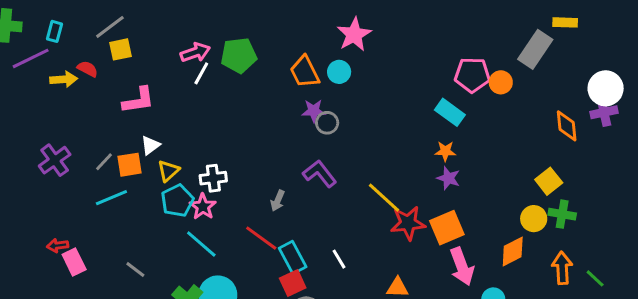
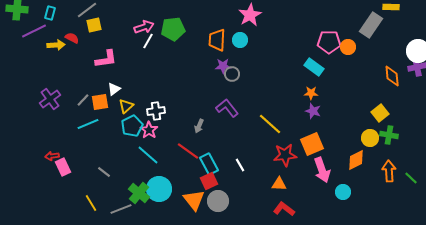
orange trapezoid: (305, 72) -> (217, 40), turned 30
red star: (408, 223) -> (285, 155), moved

